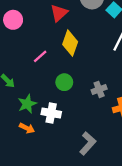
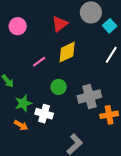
yellow diamond: (70, 43) -> (67, 52), turned 40
gray cross: (99, 89) -> (89, 96), size x1.6

